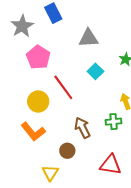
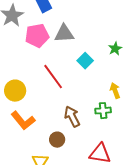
gray triangle: (88, 38) -> (64, 34), moved
pink pentagon: (38, 57) -> (37, 36), moved, turned 30
yellow circle: (38, 101) -> (15, 91), moved

